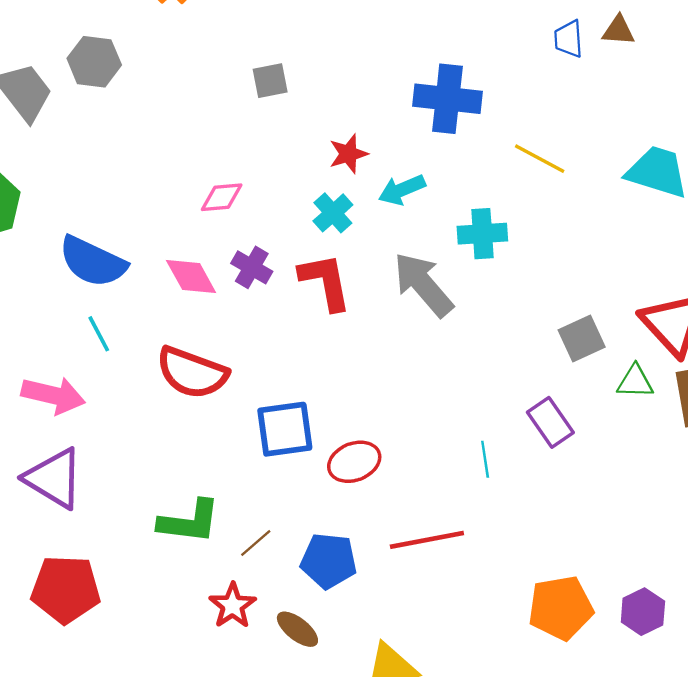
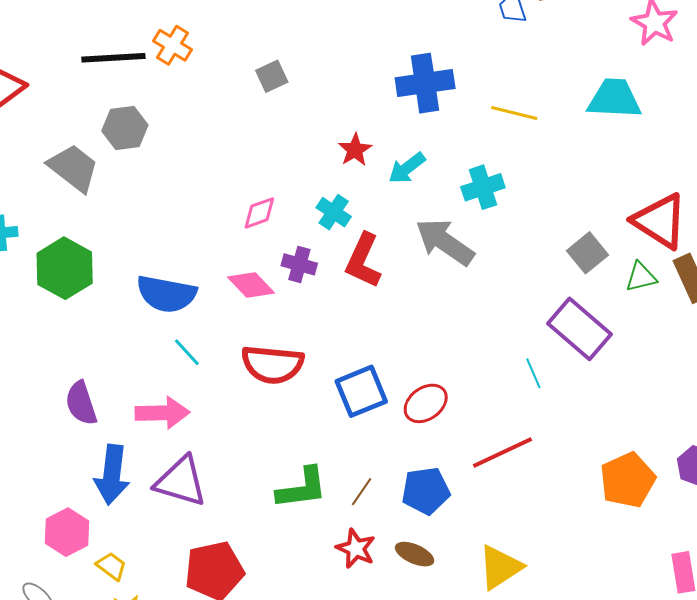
gray square: (270, 81) -> (272, 76), moved
cyan cross: (333, 213) -> (334, 212), moved
red L-shape: (325, 282) -> (363, 261), turned -130
purple rectangle: (550, 422) -> (579, 329), size x1.5

